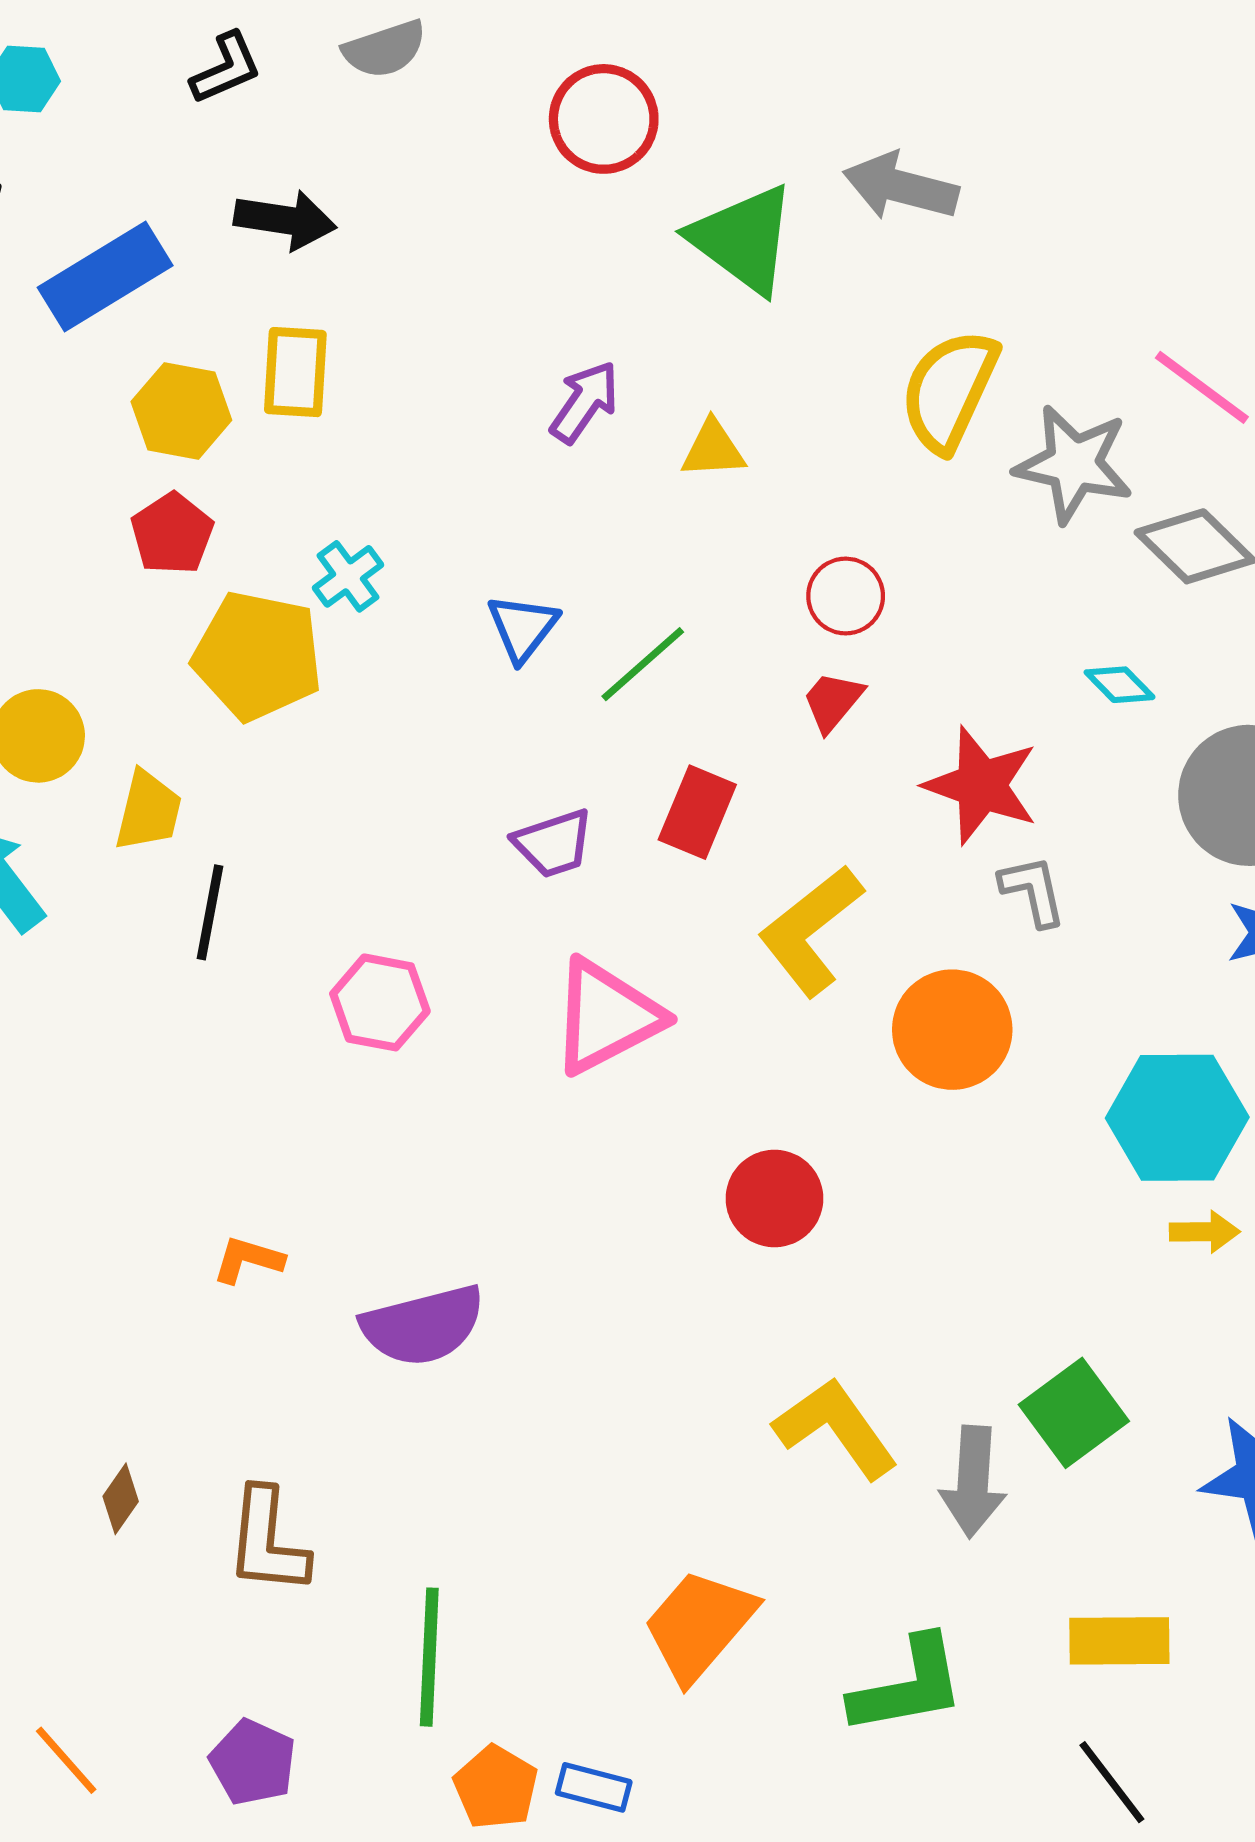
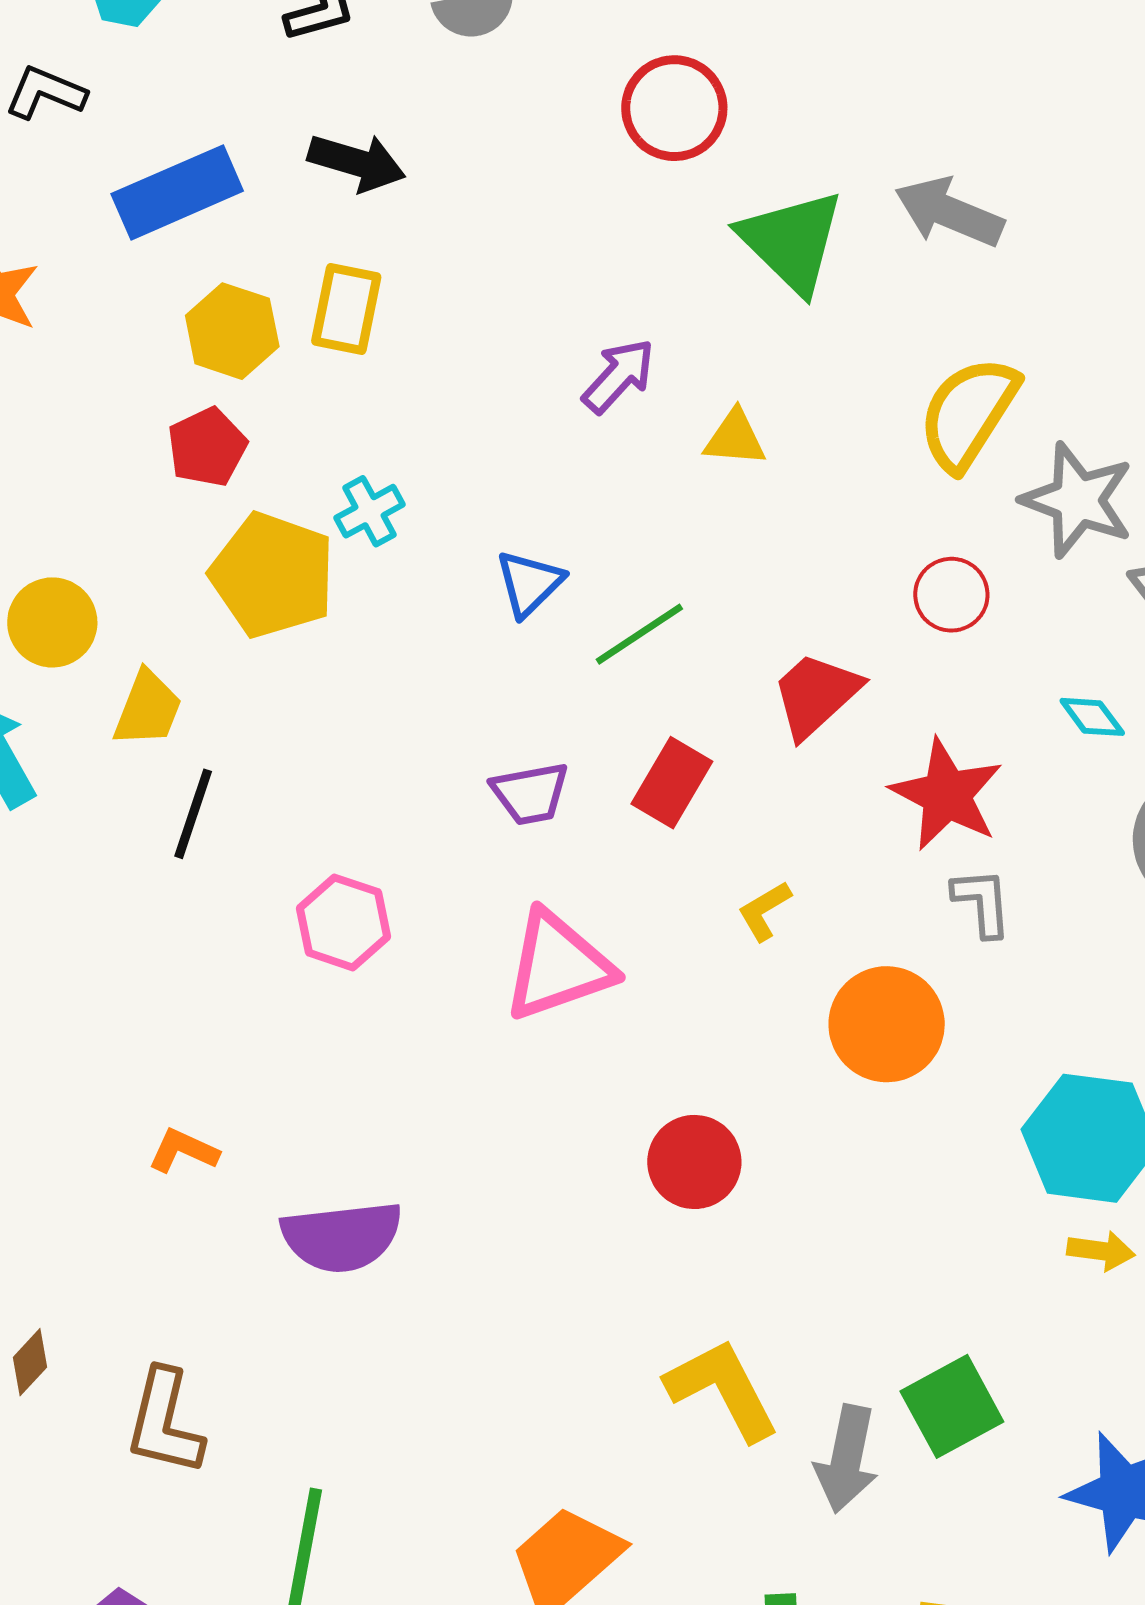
red circle: (846, 596) -> (951, 595), moved
red trapezoid: (833, 701) -> (816, 695), size x1.5
yellow L-shape: (811, 931) -> (764, 911), size x0.5

